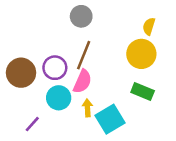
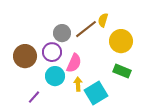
gray circle: (81, 16) -> (62, 33), moved
yellow semicircle: (149, 26) -> (103, 20), moved
brown line: (84, 55) -> (86, 29), moved, turned 30

